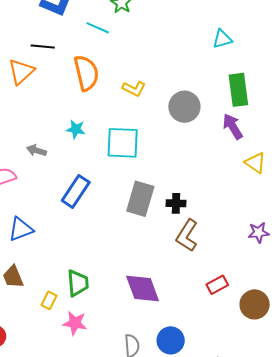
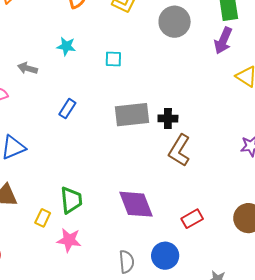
purple arrow: (233, 126) -> (223, 41), turned -124
cyan square: (123, 143) -> (113, 59), size x0.5
blue rectangle: (76, 191) -> (67, 109), size x0.6
gray rectangle: (140, 199) -> (132, 115), turned 68
red rectangle: (217, 285) -> (192, 219), moved

